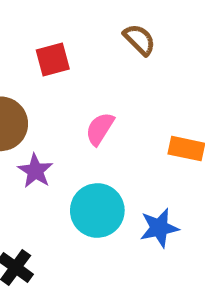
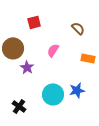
brown semicircle: (139, 40) -> (78, 28), moved
cyan circle: (97, 211) -> (53, 94), moved

